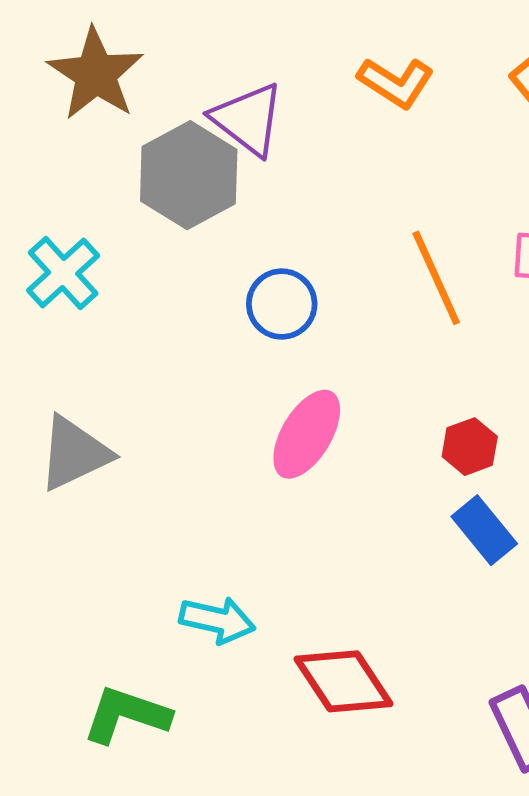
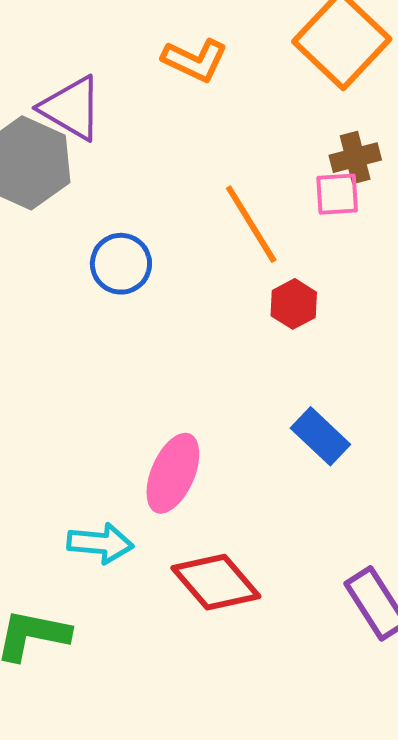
pink ellipse: (307, 434) -> (173, 473), moved
red hexagon: (470, 447) -> (294, 304), moved

